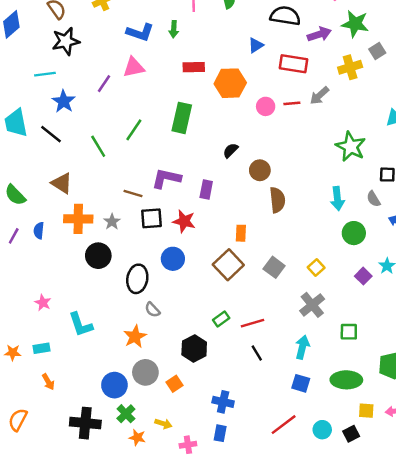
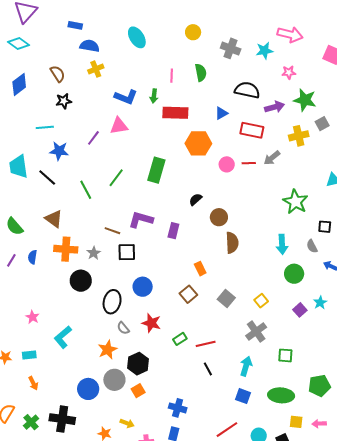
black star: (66, 41) -> (64, 101), size x0.7
red rectangle: (194, 67) -> (175, 113), moved, size x1.4
blue star: (64, 101) -> (59, 151), turned -30
red star: (184, 221) -> (151, 323), moved
orange rectangle: (241, 233) -> (200, 269), turned -32
brown square: (228, 265) -> (188, 294), size x0.7
cyan L-shape: (81, 325) -> (63, 337), turned 65
black hexagon: (194, 348) -> (138, 364), moved
green cross: (126, 414) -> (31, 422), moved

